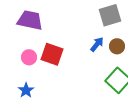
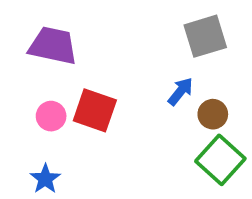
brown circle: (117, 46) -> (213, 114), moved

